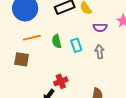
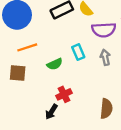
purple semicircle: (100, 28) -> (104, 30), size x1.5
green semicircle: (57, 41) -> (55, 64), moved, turned -96

